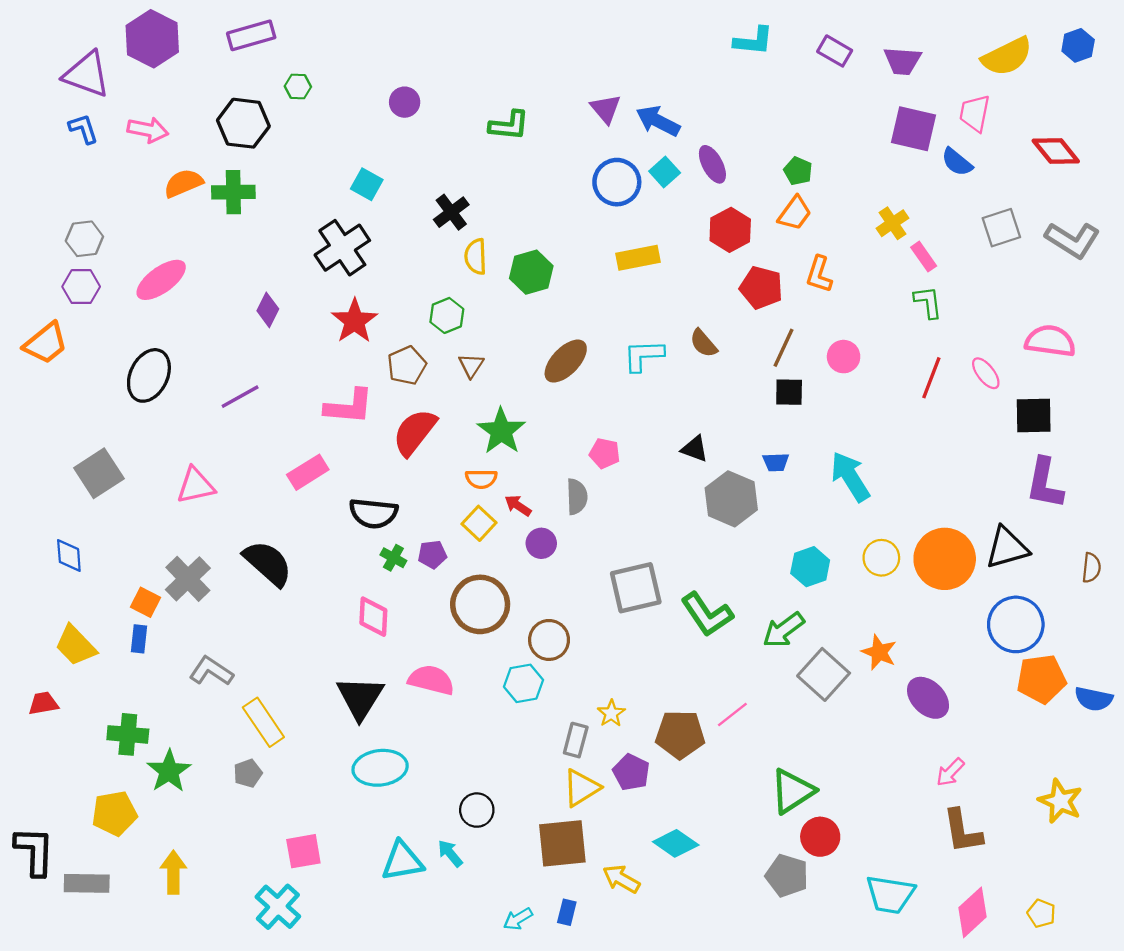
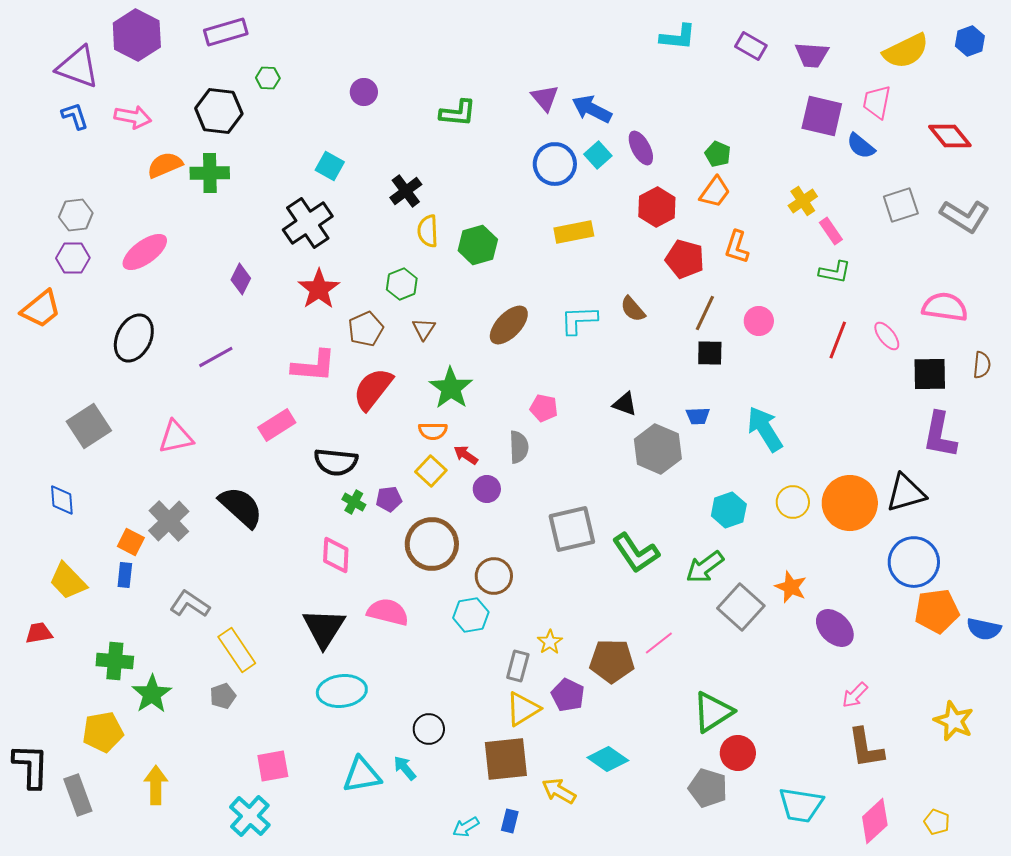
green L-shape: (928, 302) -> (835, 272), turned 108
brown semicircle: (1091, 568) -> (982, 365), moved
gray rectangle: (87, 883) -> (78, 795), turned 69

